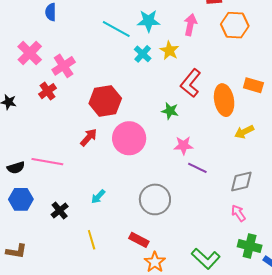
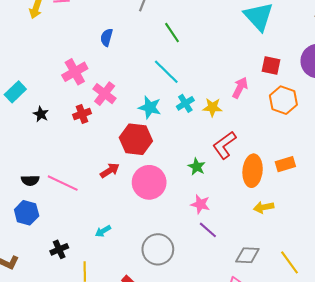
cyan star: (149, 21) -> (150, 107), moved
yellow star: (169, 51) -> (212, 107), turned 30
pink cross: (64, 66) -> (105, 94), turned -35
orange rectangle: (253, 85) -> (285, 164), turned -48
black cross: (60, 211) -> (59, 249), moved

